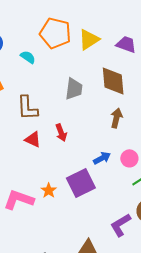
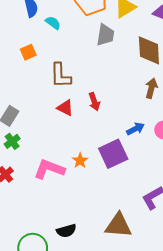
cyan semicircle: (28, 57) -> (53, 23), moved
gray trapezoid: (74, 89) -> (105, 35), moved

